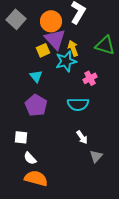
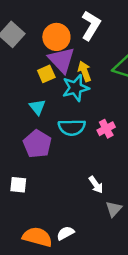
pink cross: (90, 78) -> (106, 129), moved
cyan semicircle: (78, 104) -> (72, 127), moved
white semicircle: (30, 158) -> (65, 233), moved, turned 104

